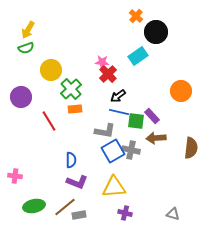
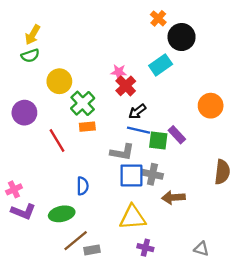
brown arrow: (156, 138) -> (173, 198), moved
blue square: (113, 151) -> (131, 175), turned 30
pink cross: (15, 176) -> (14, 189), moved, turned -32
purple L-shape: (77, 182) -> (23, 212), moved
green ellipse: (34, 206) -> (62, 214), moved

